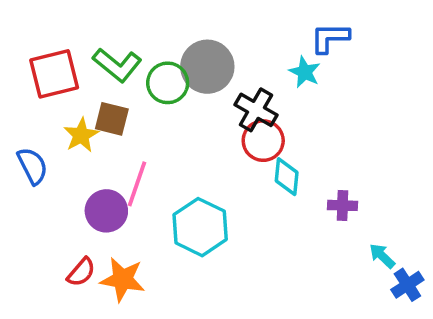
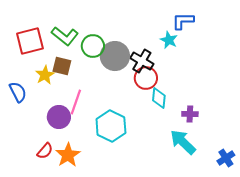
gray circle: (207, 67) -> (115, 56), moved
cyan arrow: (382, 256) -> (183, 142), moved, size x1.8
orange star: (123, 279) -> (68, 155), turned 30

